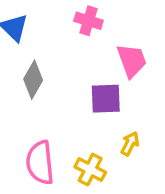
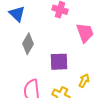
purple square: (106, 99) -> (59, 62), moved

